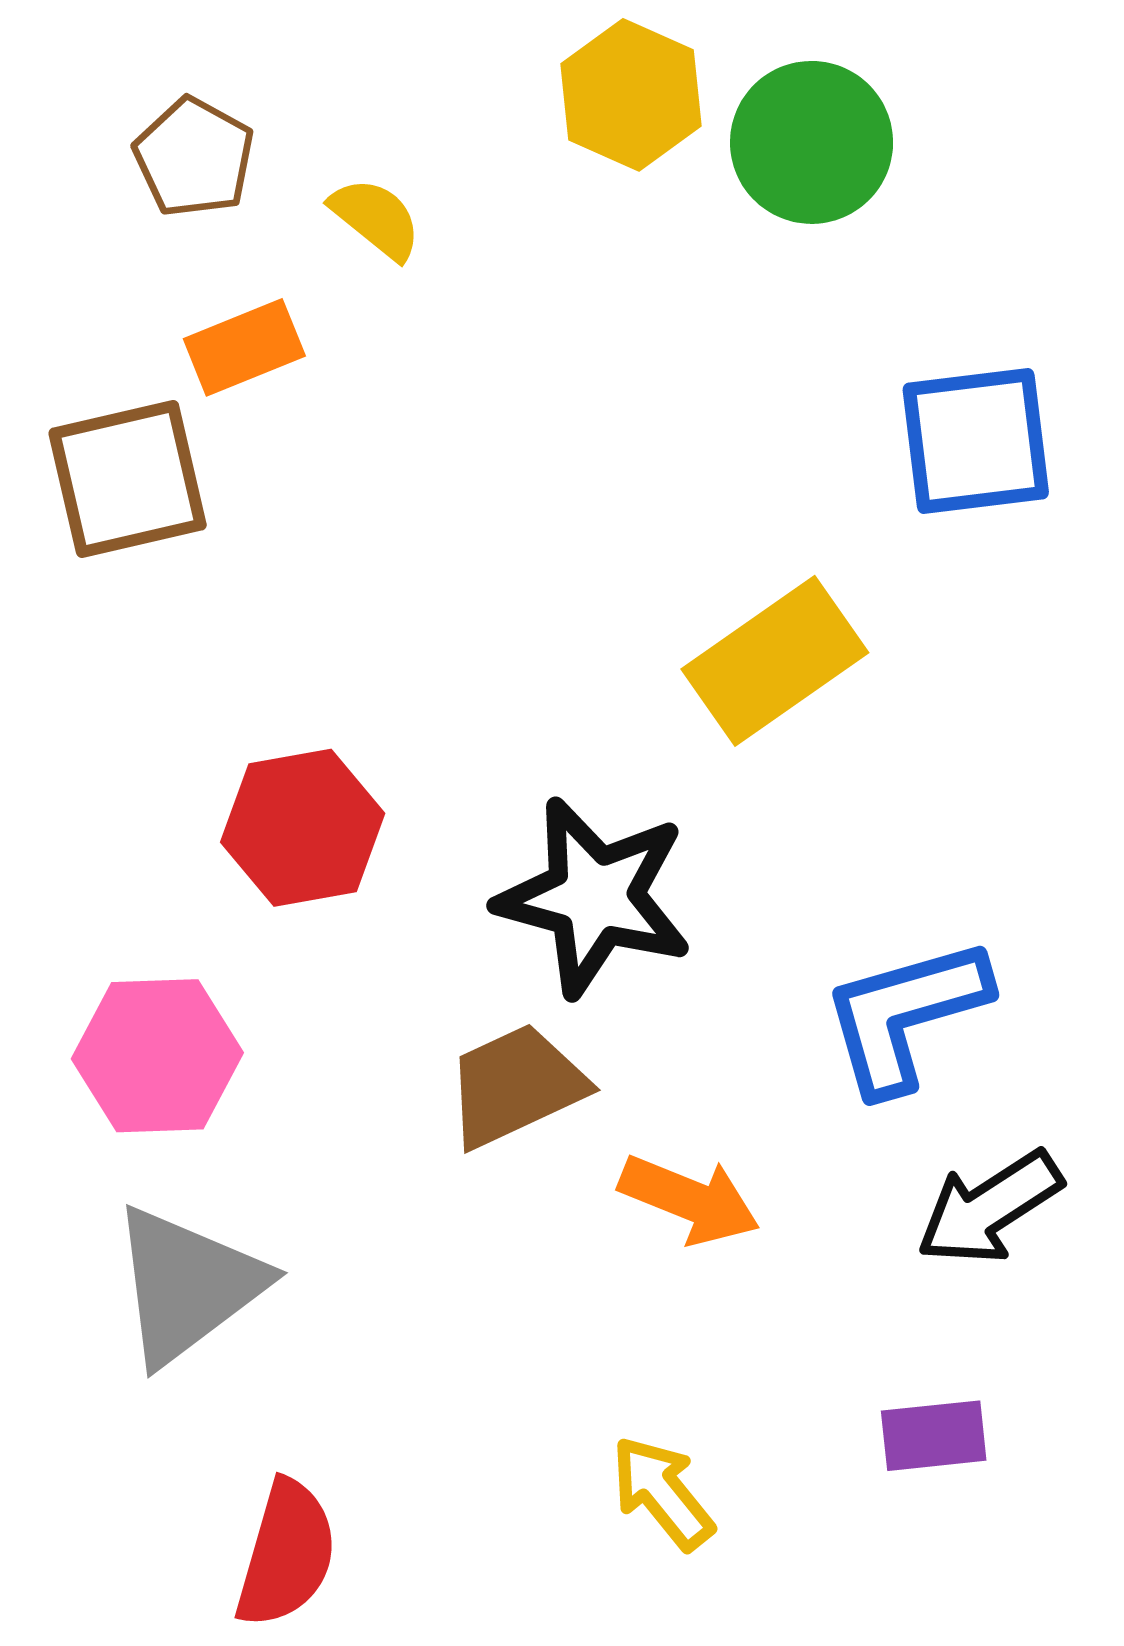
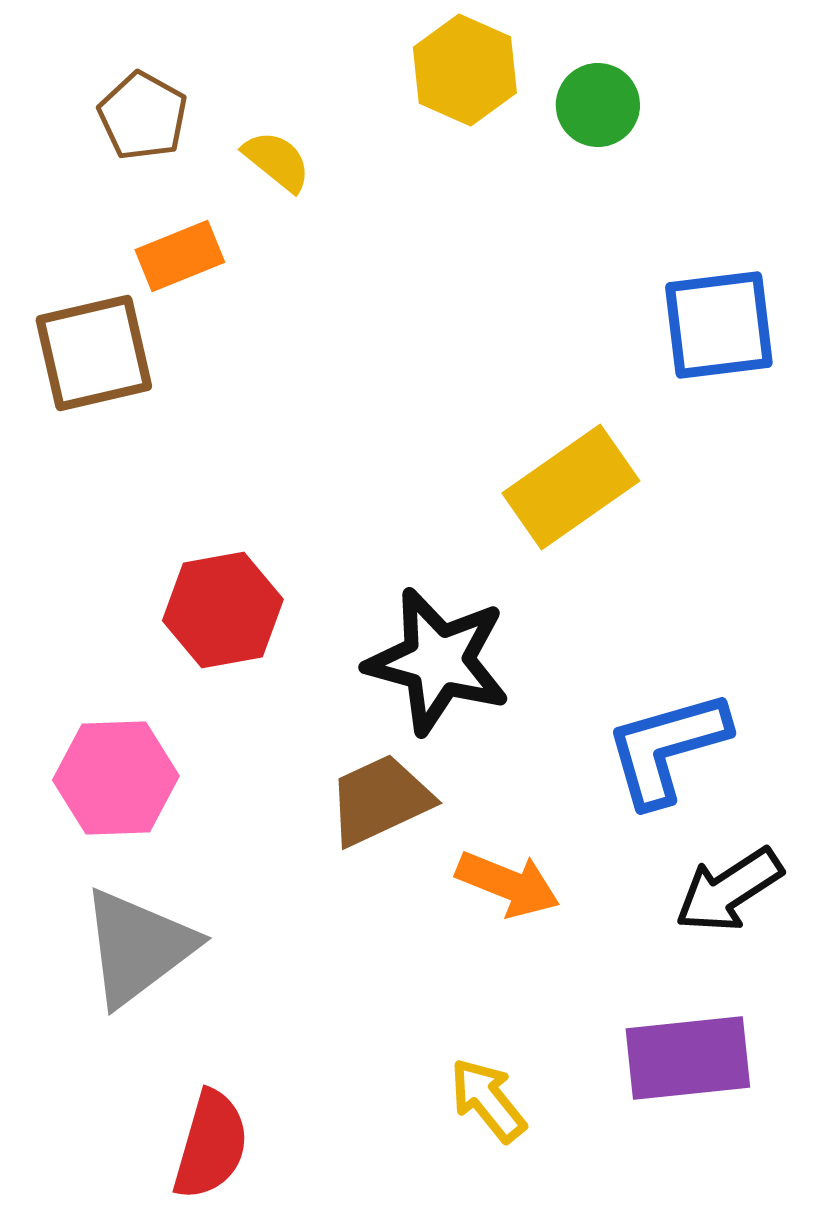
green circle: (812, 142) -> (598, 105), size x0.7
purple rectangle: (934, 1436) -> (688, 1058), size x1.6

